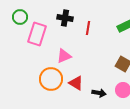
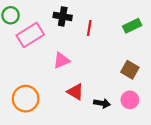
pink rectangle: (37, 34) -> (30, 35), turned 40
orange circle: (51, 79) -> (26, 99), moved

